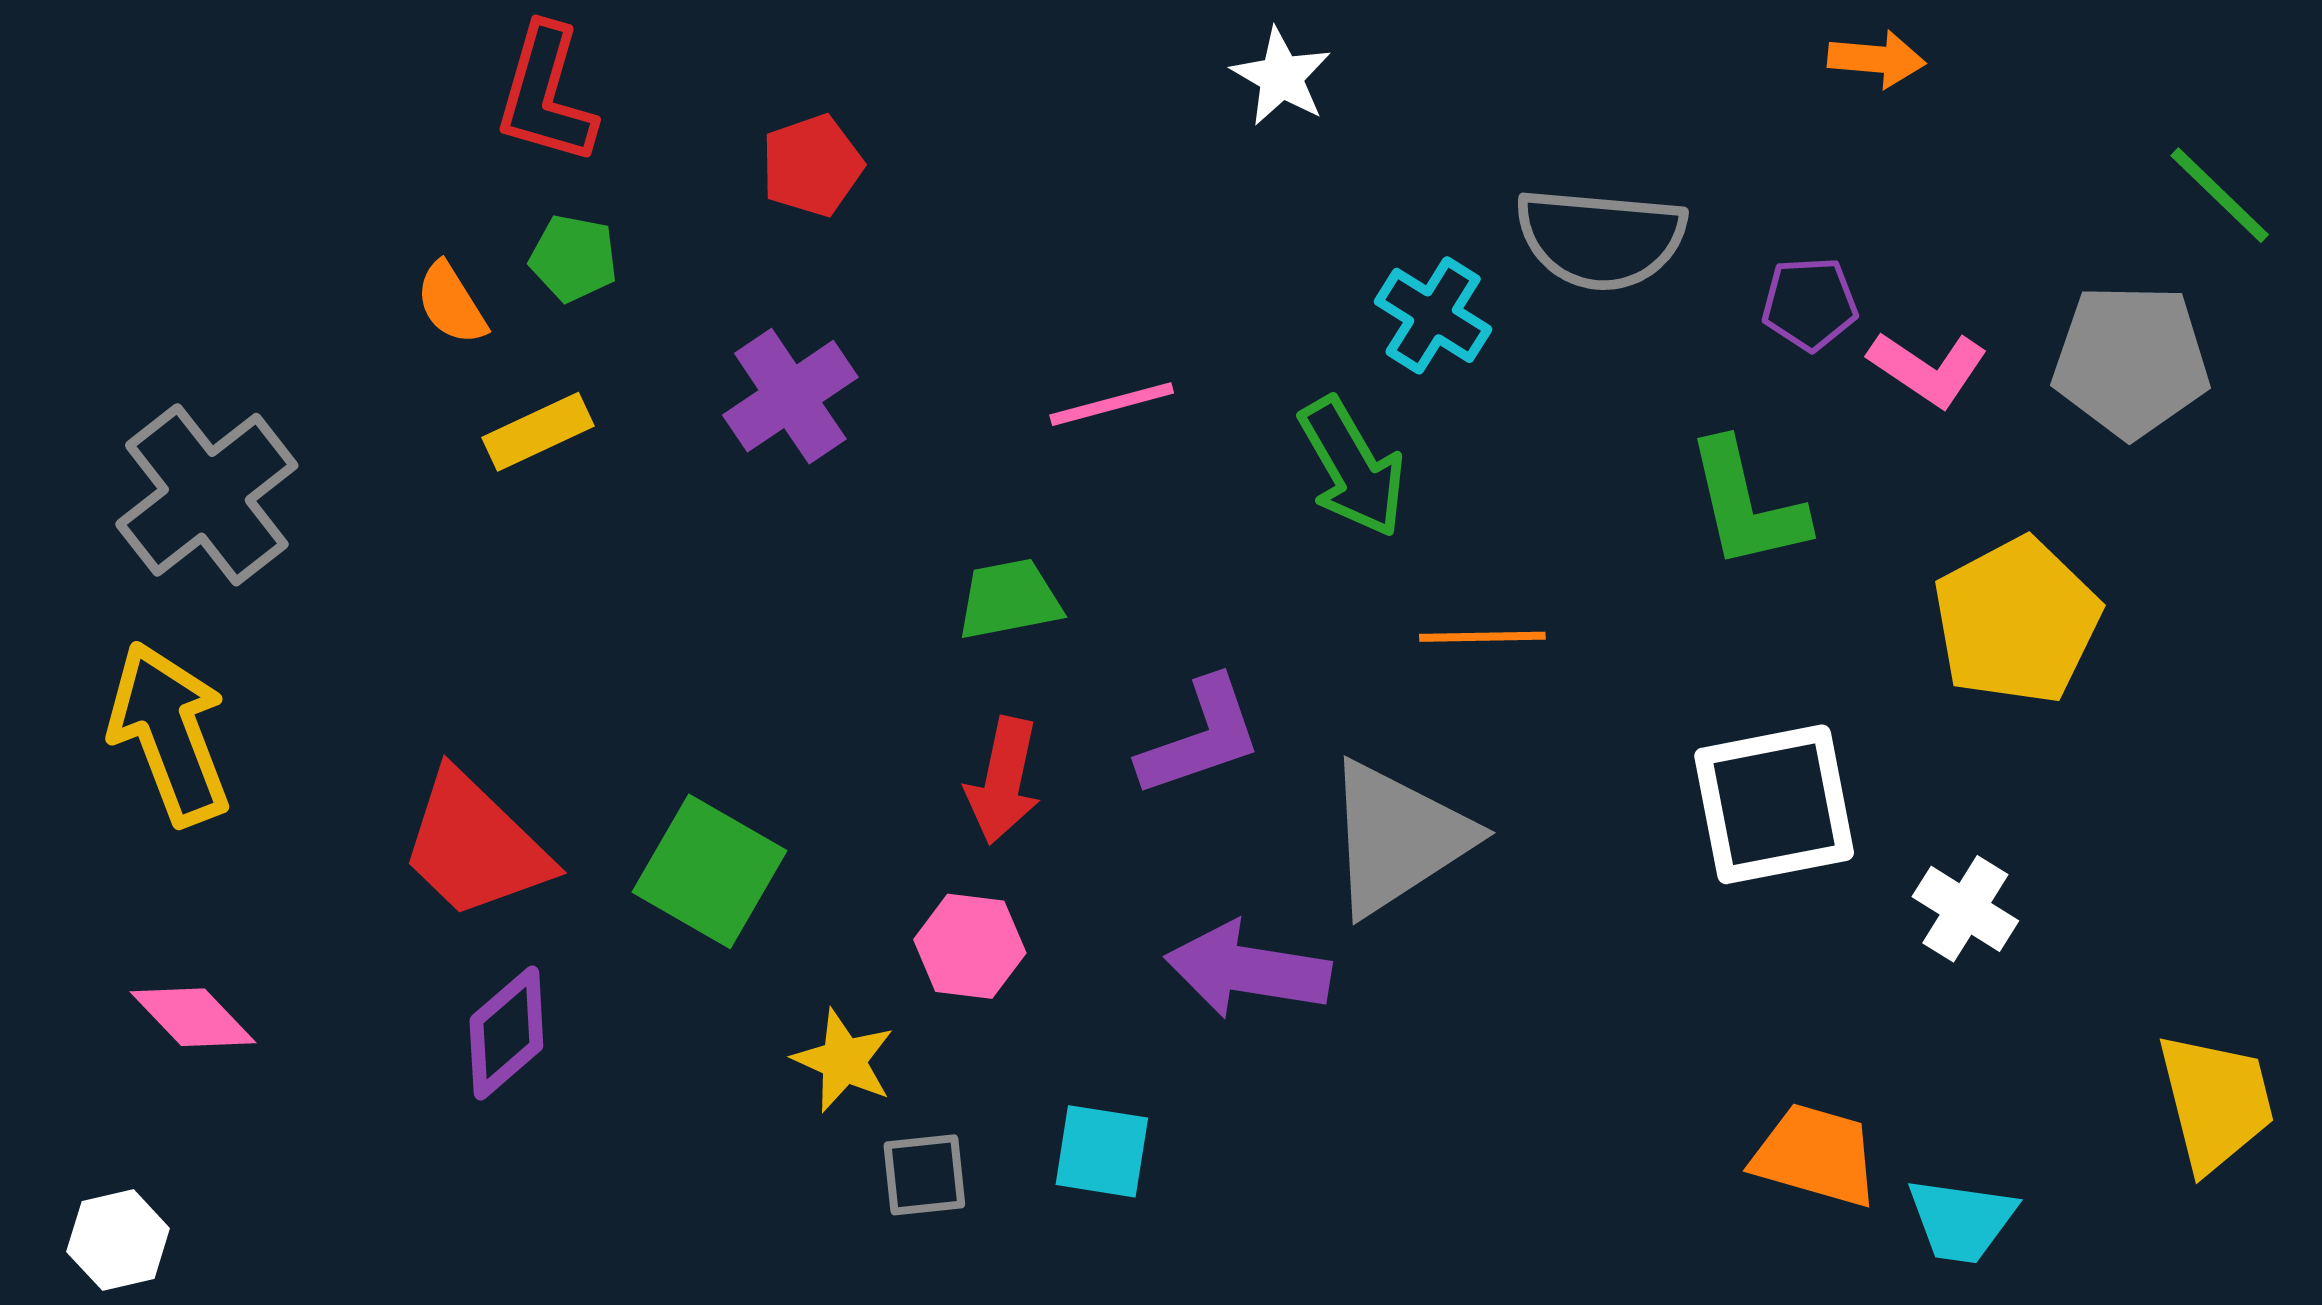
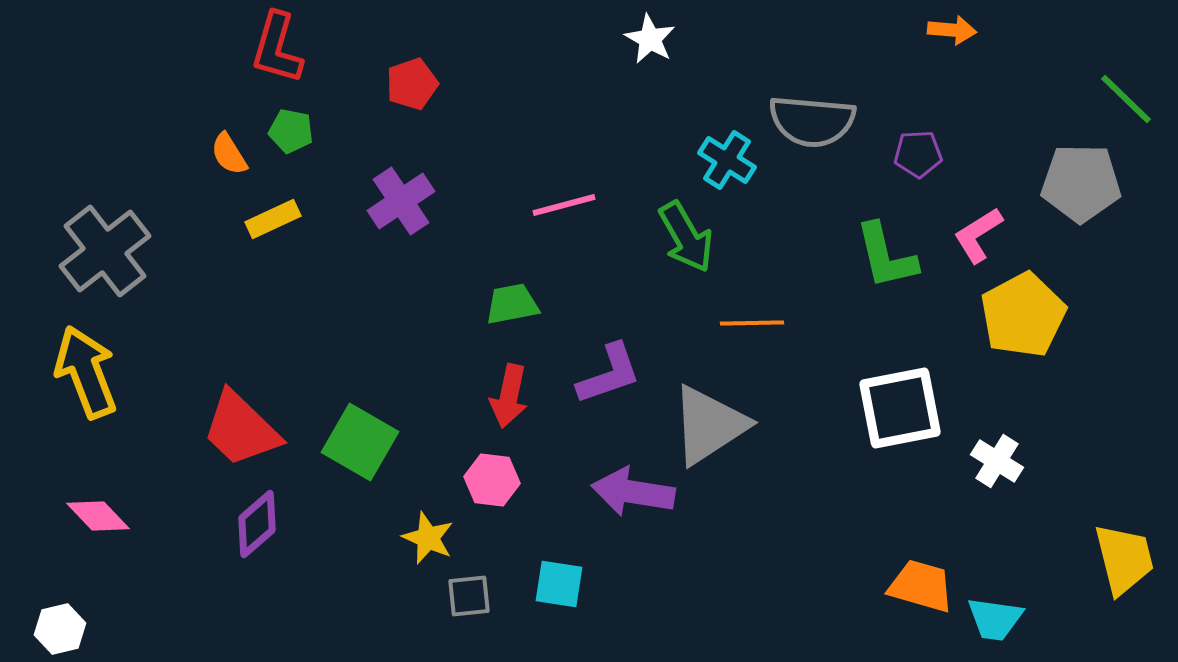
pink L-shape: (1928, 369) -> (978, 235), moved, turned 114

